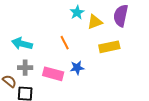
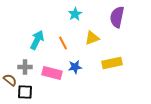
yellow triangle: (95, 22) -> (92, 38), moved
cyan arrow: (22, 44) -> (37, 40), moved, turned 102
yellow rectangle: (109, 47) -> (112, 63), moved

